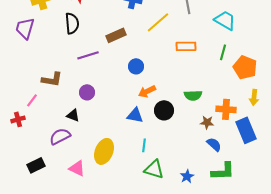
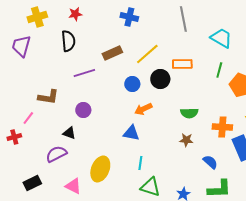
yellow line: (158, 22) -> (147, 54), moved
black circle: (164, 110) -> (160, 79), moved
brown star: (207, 122) -> (186, 140), moved

